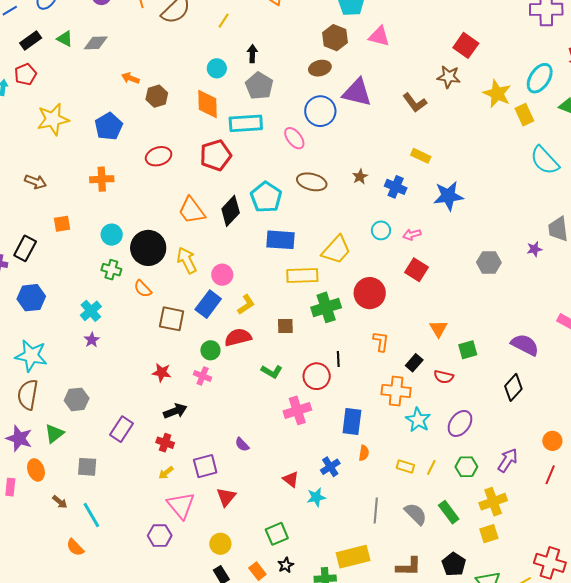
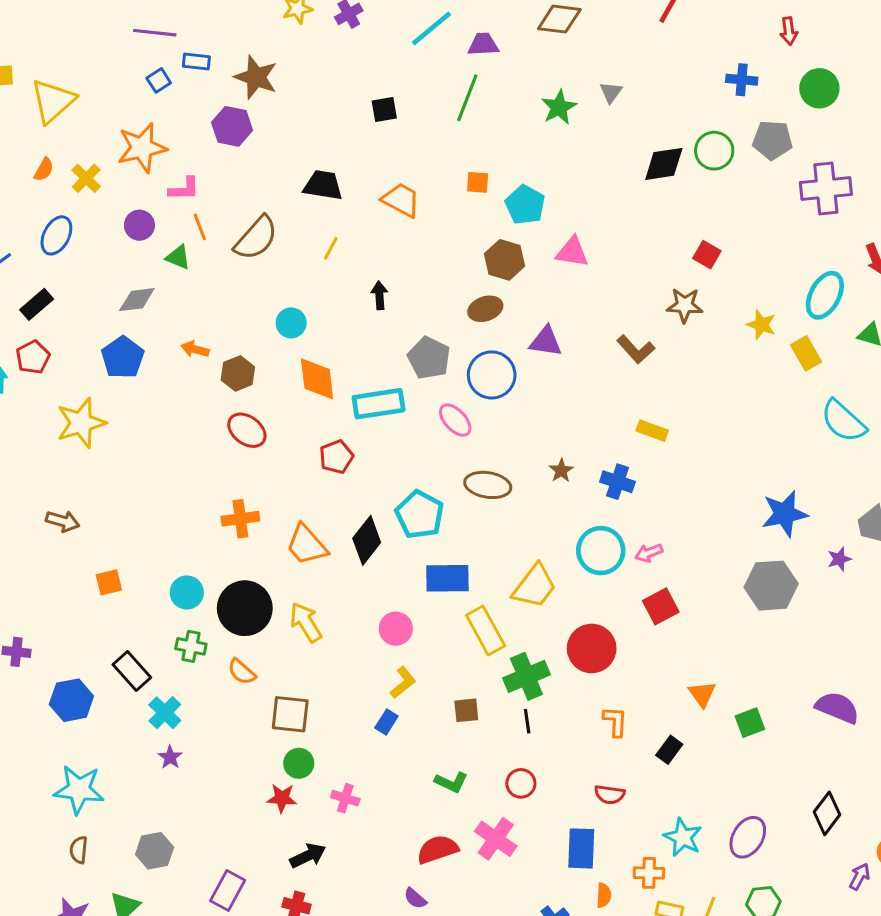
green triangle: (65, 39) -> (178, 257), moved
red square: (466, 45) -> (707, 255), size x0.7
cyan circle: (217, 68) -> (291, 323), moved
gray pentagon: (259, 86) -> (429, 358), moved
purple triangle: (357, 92) -> (546, 341), size x0.7
yellow star: (497, 94) -> (761, 325), size x0.7
blue pentagon: (109, 126) -> (123, 357), moved
red pentagon: (216, 155) -> (336, 457), size x0.7
red ellipse: (159, 156) -> (247, 430), moved, turned 60
orange cross: (102, 179) -> (240, 519), moved
blue star: (448, 196) -> (785, 514), moved
cyan circle: (381, 230) -> (601, 551), size x1.6
black rectangle: (25, 248) -> (132, 671), moved, turned -65
gray hexagon: (489, 262) -> (771, 586), size x1.4
red square: (417, 270) -> (661, 606), turned 35
pink circle: (222, 275) -> (396, 629), moved
yellow rectangle: (302, 276) -> (486, 630), turned 68
blue rectangle: (208, 304) -> (386, 722), moved, size x0.6
red semicircle: (238, 337) -> (438, 849), moved
green circle: (210, 350) -> (299, 763), moved
black line: (338, 359) -> (527, 721), moved
red circle: (317, 376) -> (521, 783), size x0.7
red semicircle: (444, 377) -> (610, 795), moved
black diamond: (513, 387) -> (827, 813), moved
orange cross: (396, 391) -> (649, 873), moved, size x0.7
brown semicircle: (28, 395) -> (79, 850), size x0.6
pink cross: (297, 410) -> (496, 839), turned -32
purple arrow: (508, 460) -> (860, 877), moved, size x0.7

